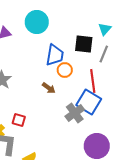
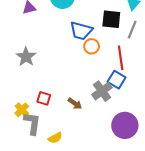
blue trapezoid: (55, 55) -> (81, 31), turned 95
brown arrow: (49, 88) -> (75, 104), moved
blue square: (89, 102) -> (117, 80), size x0.7

